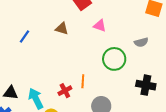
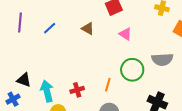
gray semicircle: (141, 42) -> (162, 59), size x1.5
orange line: (83, 81) -> (108, 85), moved

